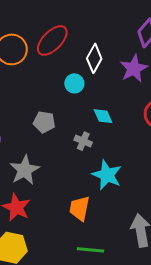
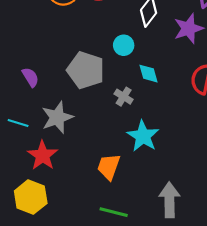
cyan circle: (74, 83) -> (124, 45), moved
gray pentagon: (44, 122) -> (86, 70), size x1.6

